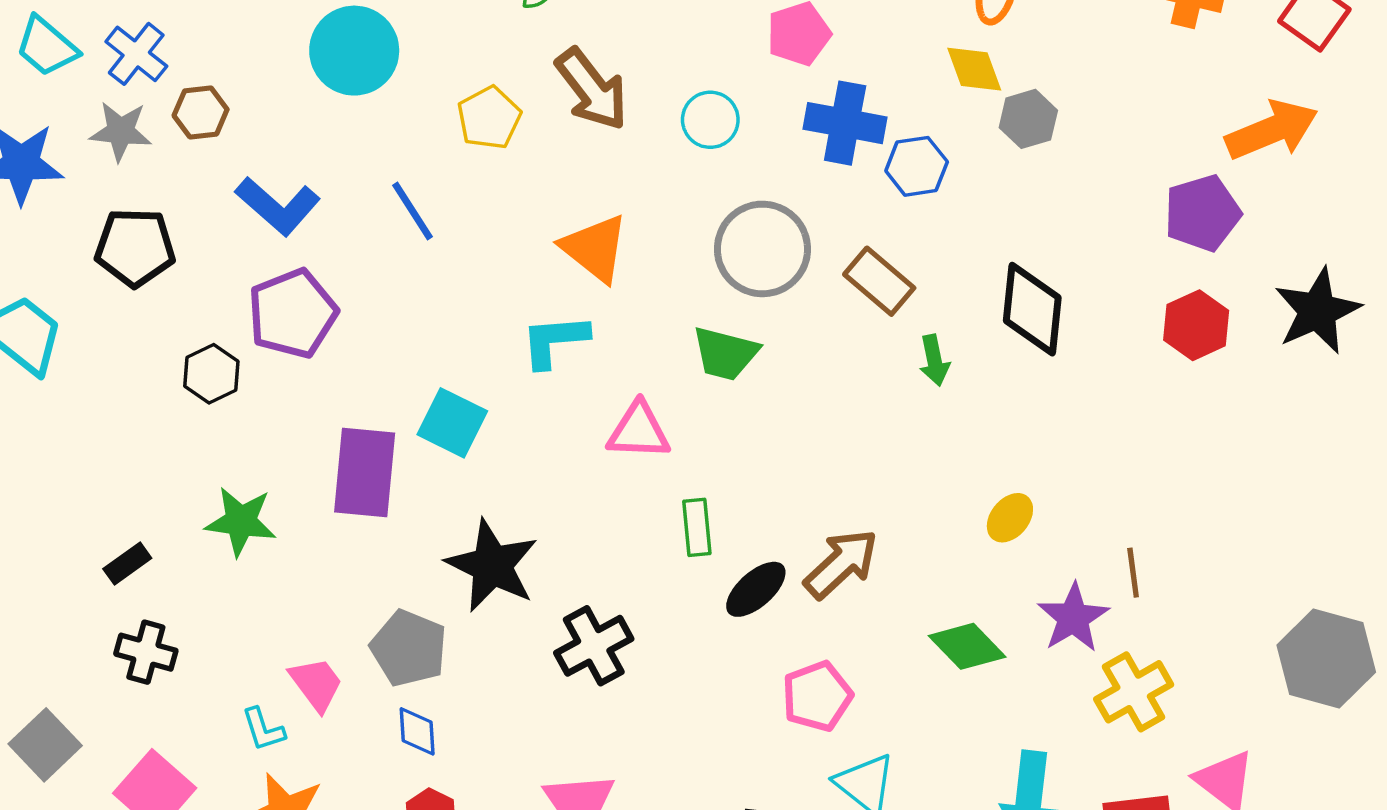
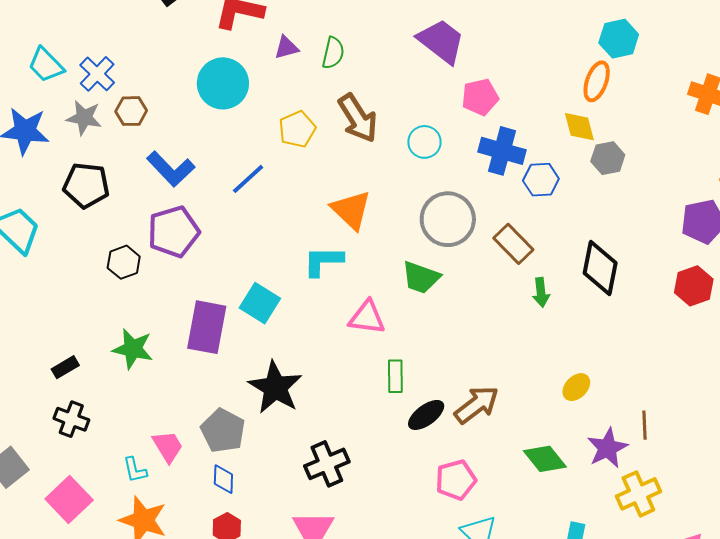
blue line: (412, 211) -> (248, 179), turned 75
black cross: (594, 646) -> (327, 464), moved

